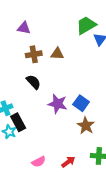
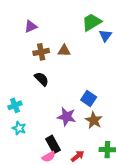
purple triangle: (24, 28) -> (31, 26), turned -32
purple star: (58, 104) -> (67, 117), moved
black rectangle: (18, 122) -> (53, 144), moved

